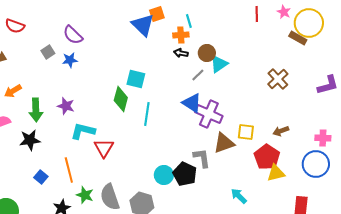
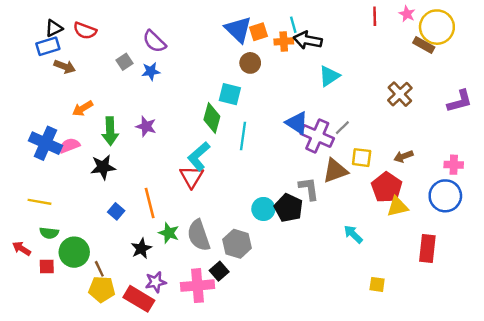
orange square: (157, 14) -> (259, 32), moved
black arrow: (181, 53) -> (308, 40), moved, size x1.6
brown circle: (207, 53) -> (250, 63), moved
gray line: (198, 75) -> (342, 128), moved
cyan L-shape: (83, 131) -> (199, 156), moved, turned -55

